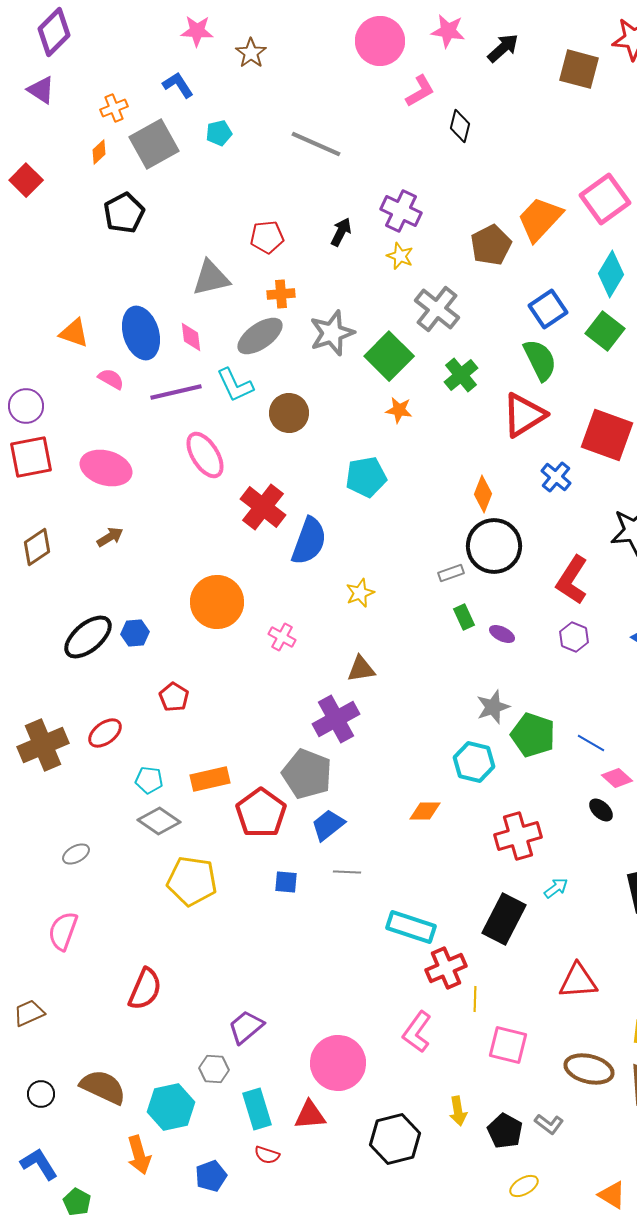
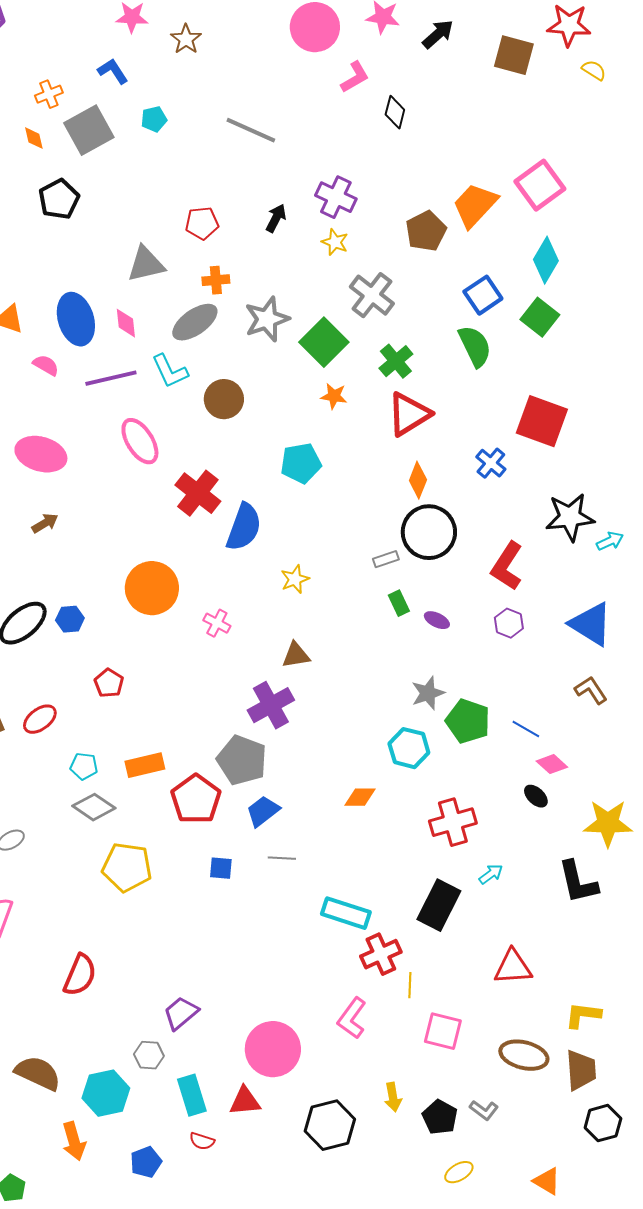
orange diamond: (99, 152) -> (34, 138), turned -60
red triangle: (524, 415) -> (409, 414), moved

